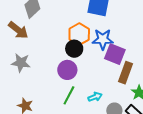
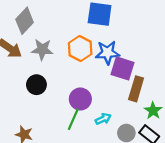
black circle: (74, 49) -> (36, 85), moved
gray star: (21, 63) -> (42, 49), moved
purple circle: (67, 70) -> (80, 99), moved

